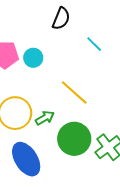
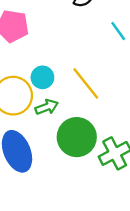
cyan circle: (33, 58) -> (42, 77), moved

